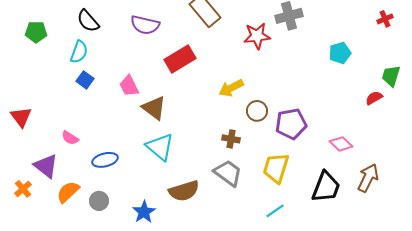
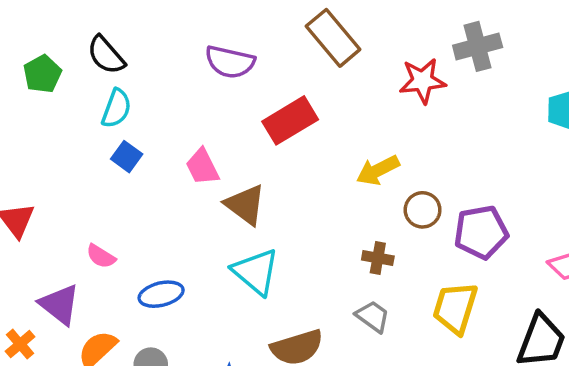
black semicircle: (88, 21) -> (106, 55), moved
green pentagon: (36, 32) -> (42, 74), turned -30
gray trapezoid: (228, 173) -> (373, 316), size x0.7

